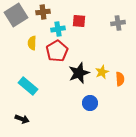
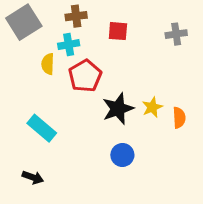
brown cross: (43, 12) -> (76, 16), moved
cyan cross: (58, 29) -> (69, 45), moved
blue circle: (90, 103) -> (122, 155), moved

